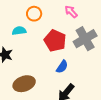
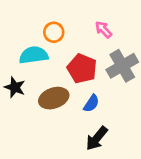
cyan semicircle: (19, 31) -> (34, 55), size x1.5
brown ellipse: (24, 84) -> (54, 98), moved

